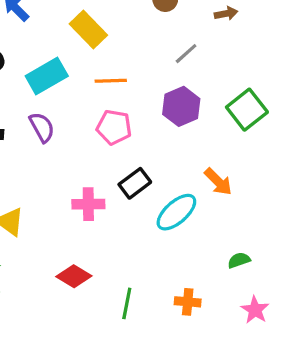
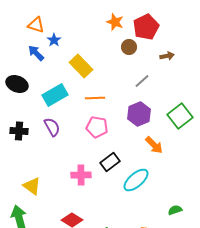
orange arrow: (218, 182) -> (154, 145), moved

